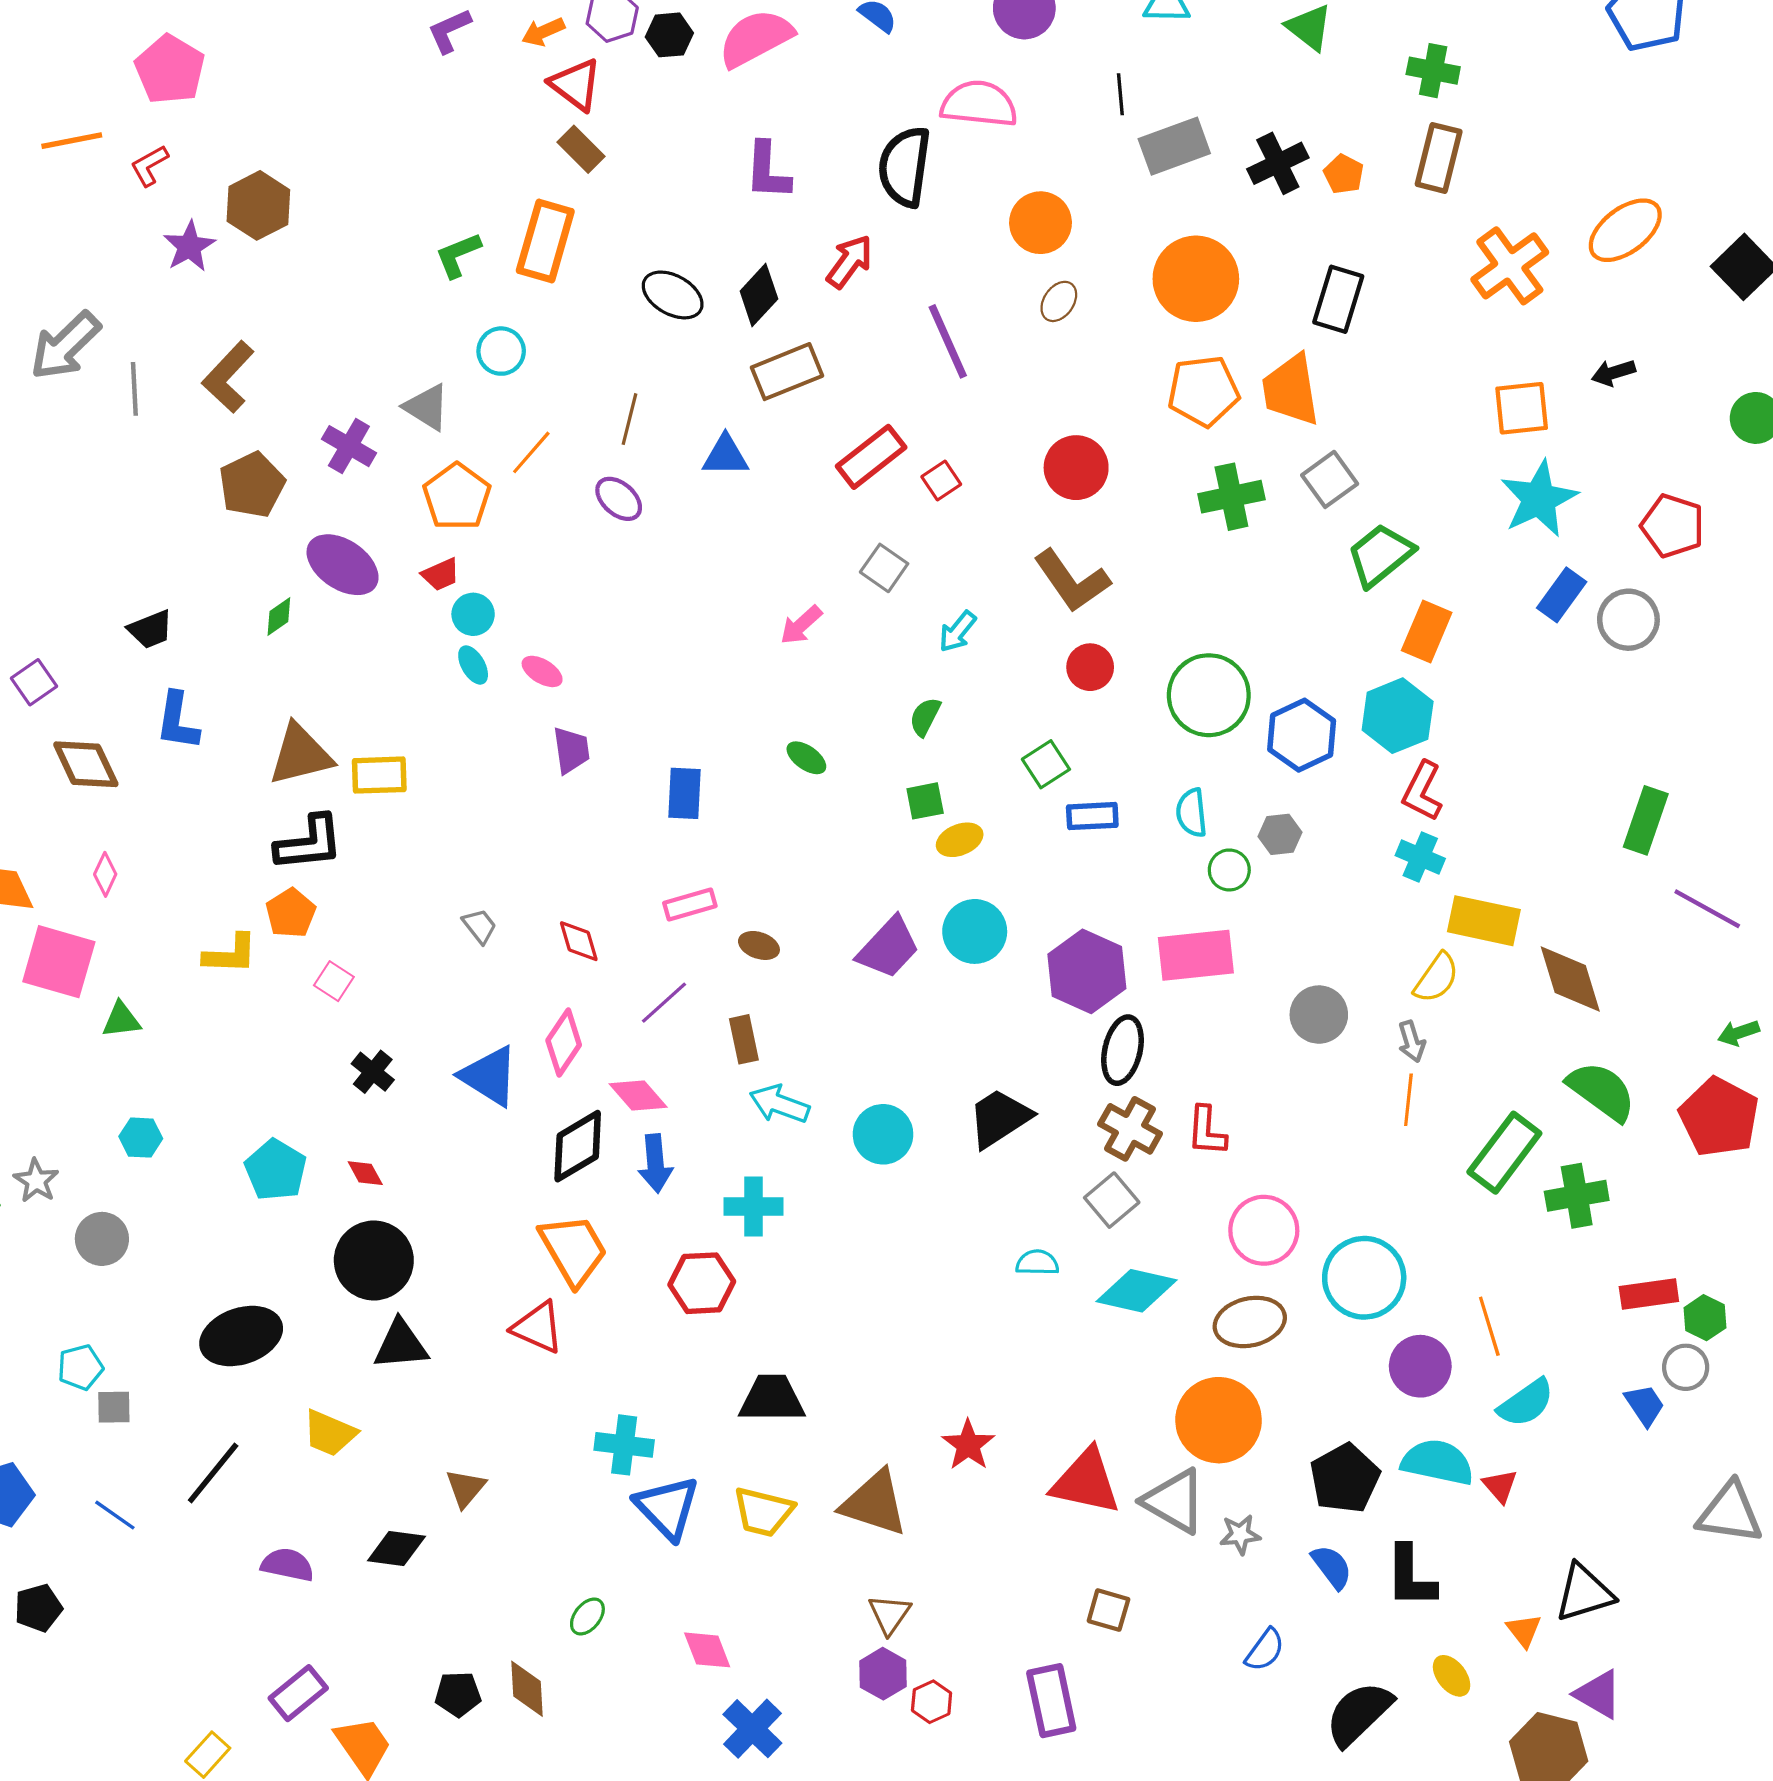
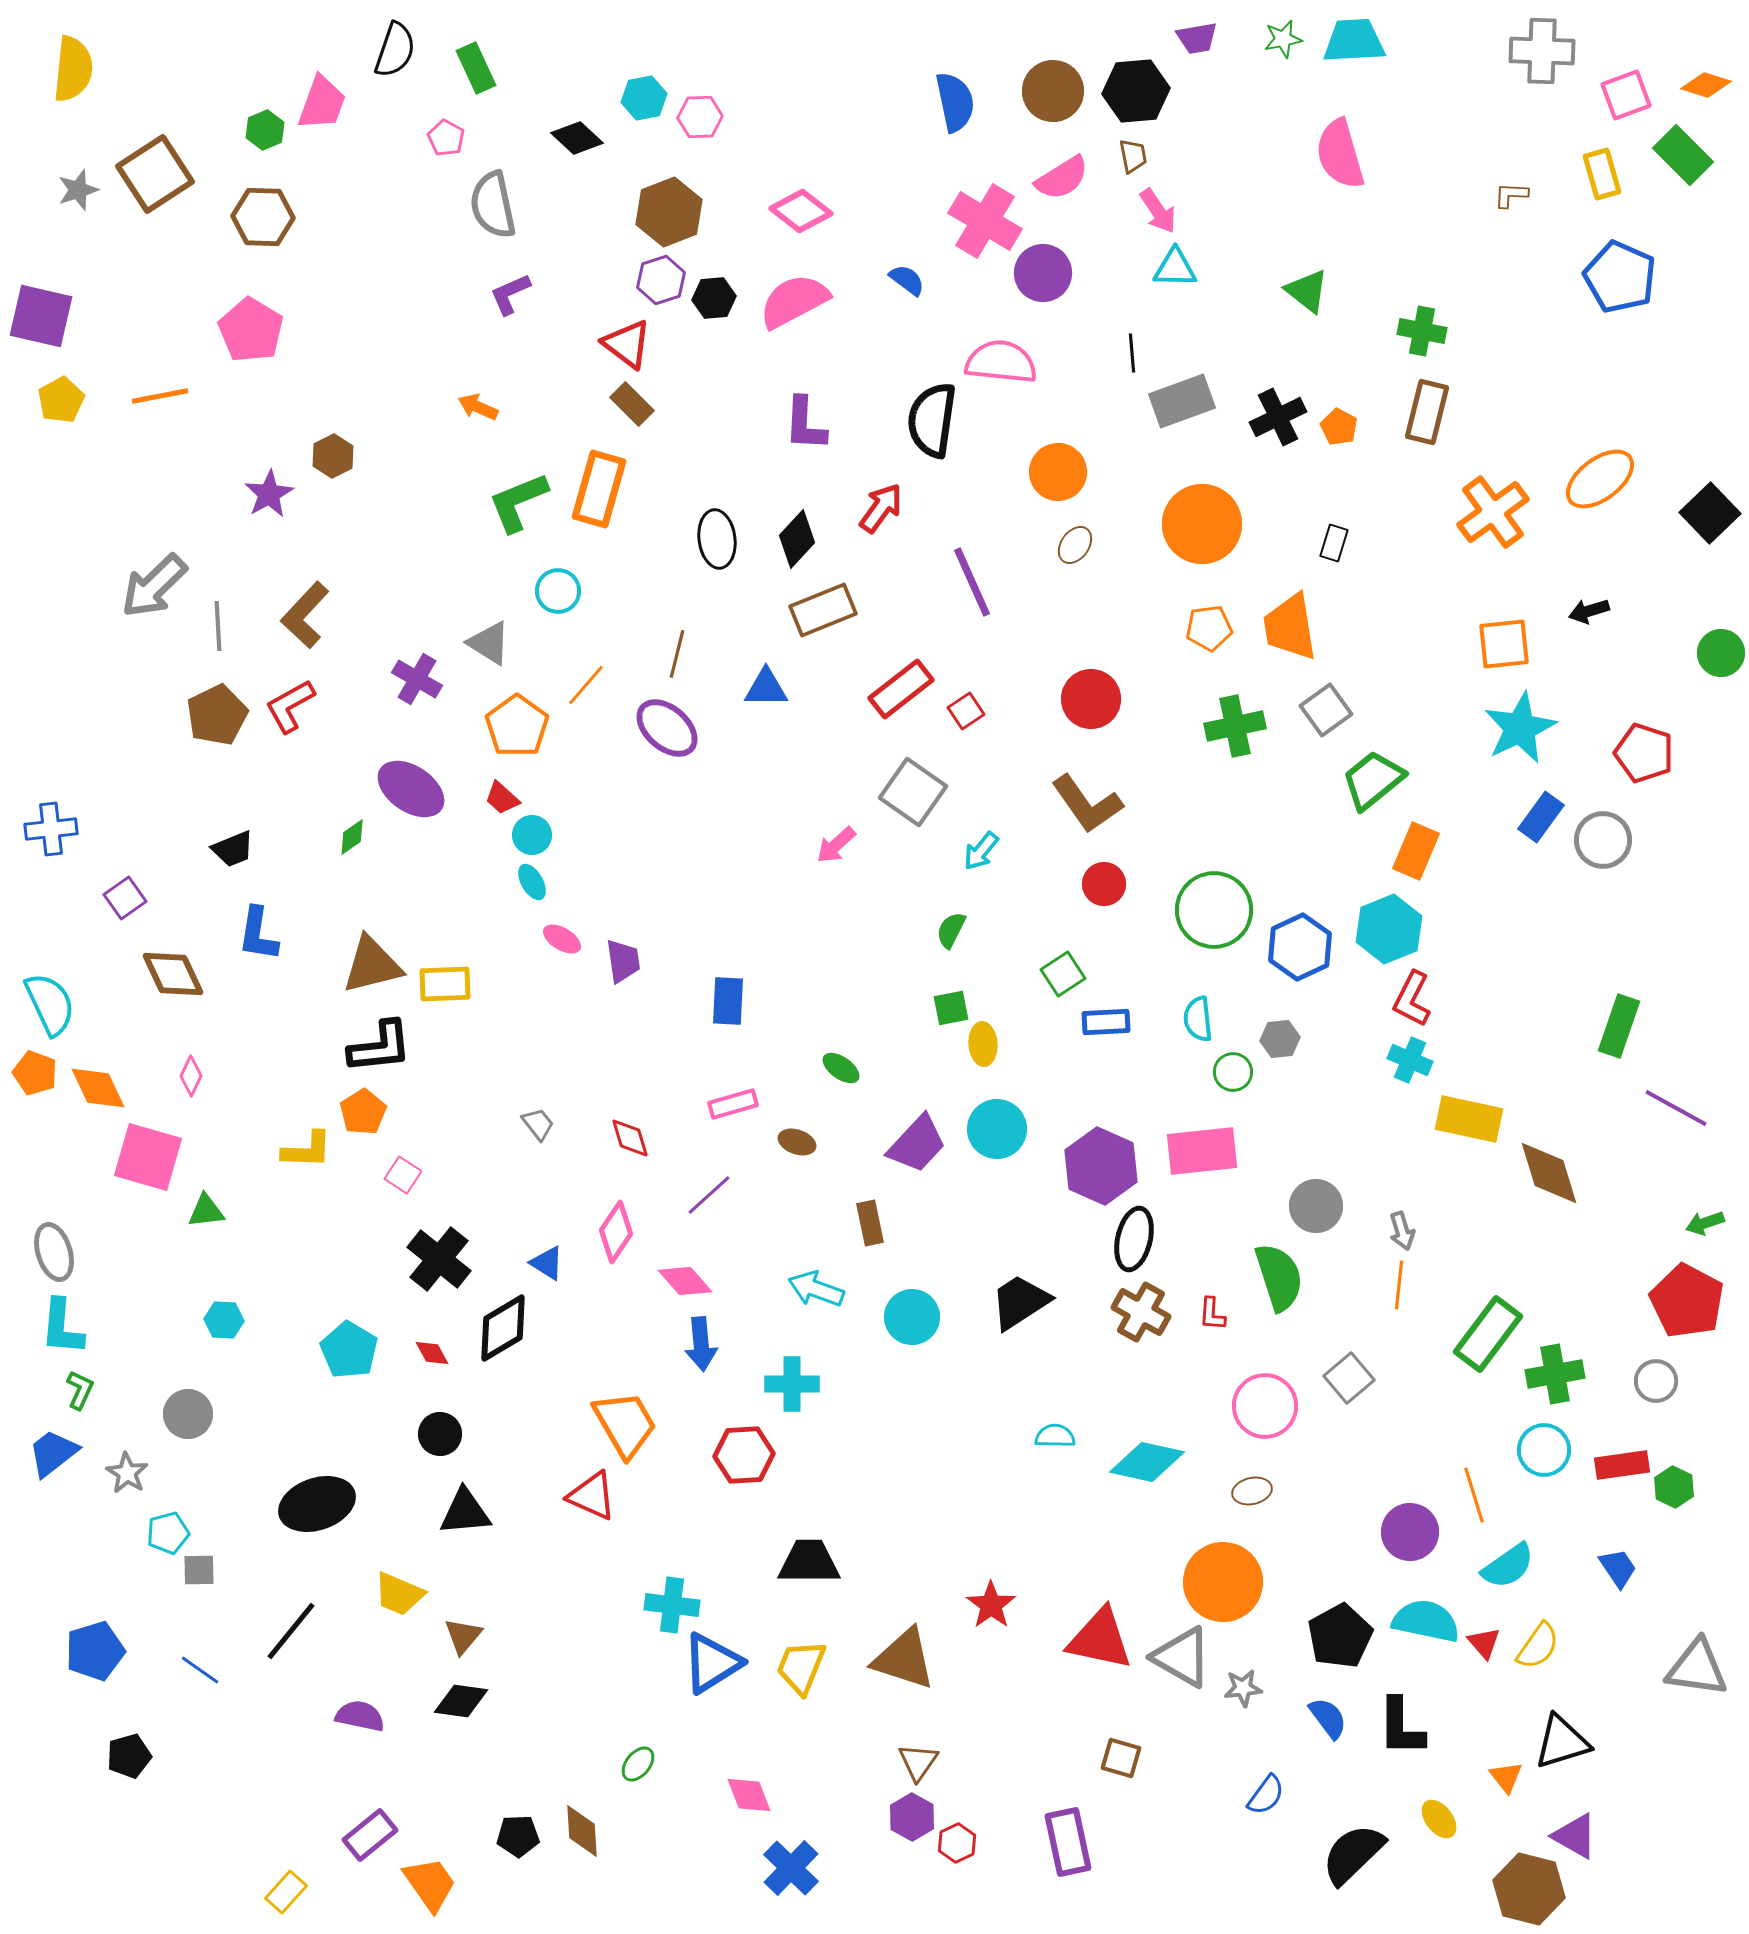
orange arrow: (543, 32) -> (478, 407), moved, turned 48
red L-shape: (149, 166) -> (290, 706), moved, size x1.4
brown hexagon: (258, 205) -> (333, 456), size x0.7
green L-shape: (458, 255) -> (518, 502), size x1.4
black ellipse: (673, 295) -> (717, 539), turned 54
black rectangle: (1338, 299) -> (1334, 543), size x0.6
orange pentagon: (1203, 391) -> (1209, 628), size x0.7
brown pentagon: (252, 485) -> (217, 715), moved
purple ellipse: (619, 499) -> (667, 728), size x1.4
gray square: (884, 568) -> (913, 792), size x1.5
red trapezoid: (441, 574) -> (502, 798), turned 66
pink ellipse: (542, 671) -> (562, 939), moved
green ellipse: (806, 758) -> (841, 1068), moved
yellow ellipse: (960, 840) -> (983, 1044), turned -72
yellow semicircle: (1436, 978) -> (1538, 1646), moved
brown rectangle: (744, 1039) -> (870, 1223), moved
black cross: (373, 1072) -> (439, 1259), size x1.6
blue triangle: (489, 1076) -> (547, 1263), size x0.6
green semicircle: (1601, 1091) -> (1279, 1277), moved, turned 36
red L-shape: (1207, 1131) -> (1212, 1314), size x0.7
black diamond: (578, 1146) -> (503, 1328), moved
gray star: (36, 1181) -> (127, 1473), moved
gray square: (1112, 1200) -> (1349, 1378), moved
black circle: (374, 1260) -> (440, 1434), size x0.6
cyan circle: (1364, 1278) -> (1544, 1450), moved, size x0.7
brown ellipse: (1250, 1322) -> (1252, 1491), size x0.6
gray circle: (1686, 1367) -> (1656, 1381), moved
brown triangle: (466, 1488) -> (463, 1636), moved
blue triangle: (667, 1508) -> (712, 1663), turned 42
yellow trapezoid: (763, 1512) -> (801, 1667), turned 98

